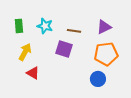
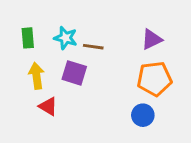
brown line: (74, 31) -> (93, 47), moved
purple square: (64, 49) -> (74, 73), moved
yellow arrow: (25, 52) -> (36, 76), turned -36

